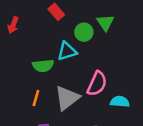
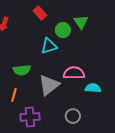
green semicircle: (43, 66) -> (22, 70), moved
pink semicircle: (97, 84) -> (74, 73), turned -115
orange line: (36, 98) -> (14, 95), moved

